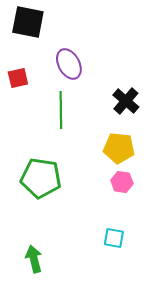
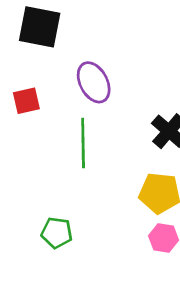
green pentagon: (41, 178) -> (57, 233), size x0.6

